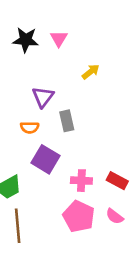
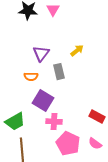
yellow arrow: (91, 72) -> (77, 51), moved
pink cross: (81, 181) -> (54, 122), moved

